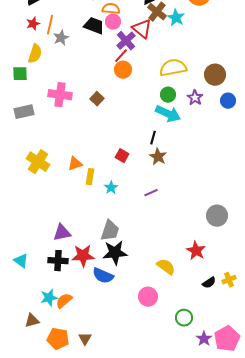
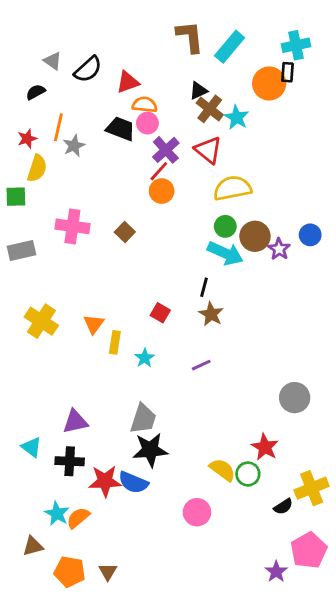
red star: (33, 24) -> (27, 139), moved
red triangle: (142, 29) -> (208, 150), moved
brown circle: (215, 75) -> (255, 236), moved
purple star: (195, 98) -> (279, 249), moved
orange triangle: (75, 164) -> (94, 324), turned -35
red star: (83, 256) -> (105, 481), moved
cyan triangle: (21, 261) -> (31, 447), moved
yellow cross: (229, 280) -> (312, 488), size x1.6
black semicircle: (209, 283) -> (283, 507), moved
cyan star: (49, 298) -> (57, 514), turned -30
green circle: (184, 318) -> (248, 474), moved
pink pentagon: (227, 339) -> (309, 550), moved

